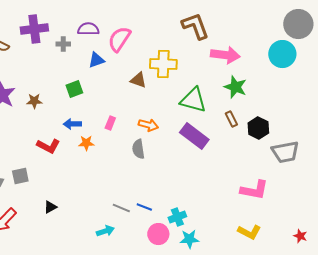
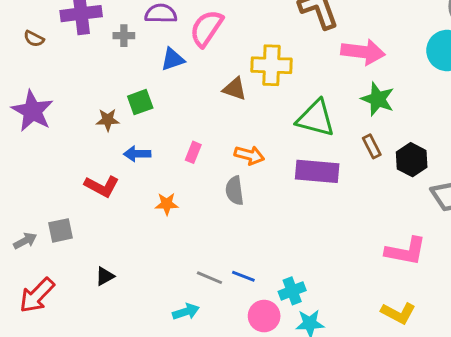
brown star: (34, 101) -> (108, 120), moved
purple rectangle: (194, 136) -> (317, 171), turned -32
orange star: (86, 143) -> (167, 204), moved

